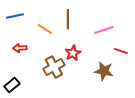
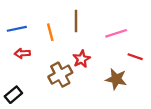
blue line: (15, 16) -> (17, 29), moved
orange line: (45, 29) -> (50, 32), turned 42

